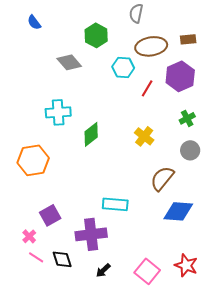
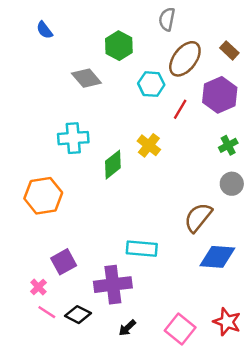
brown rectangle: (188, 39) -> (229, 50), turned 49
brown ellipse: (151, 46) -> (185, 59), turned -44
yellow cross: (144, 136) -> (149, 145), moved
black diamond: (62, 259) -> (78, 315), turned -45

